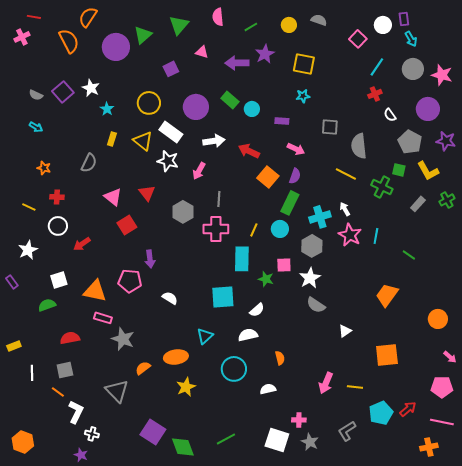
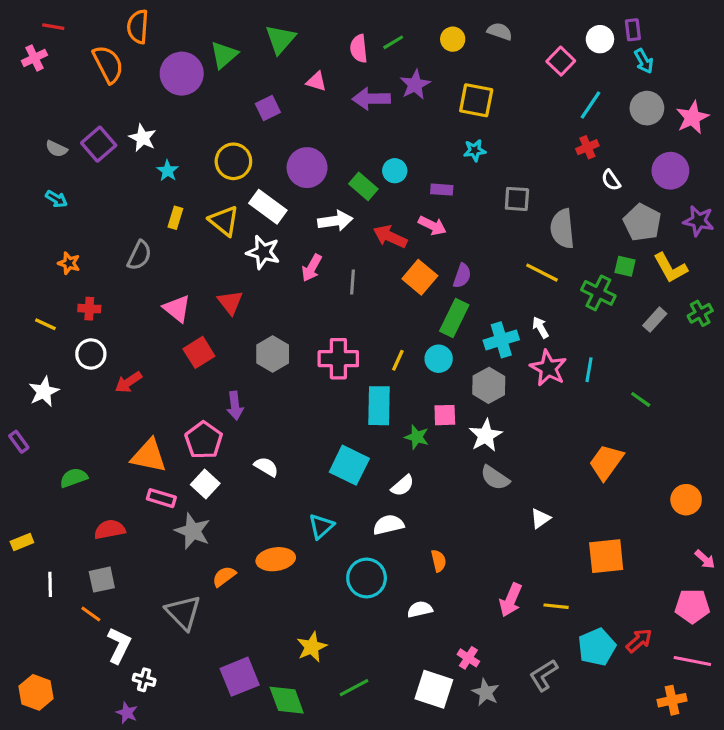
orange semicircle: (88, 17) -> (138, 27), turned -30
pink semicircle: (218, 17) -> (359, 49), moved
pink star: (442, 75) -> (692, 117), turned 30
green rectangle: (230, 100) -> (363, 186), moved
pink arrow: (296, 149) -> (432, 226), moved
gray line: (219, 199) -> (352, 282), moved
gray hexagon: (183, 212) -> (273, 354), moved
white square: (59, 280) -> (205, 484), moved, turned -30
pink pentagon: (130, 281) -> (204, 440), turned 30
cyan square: (223, 297) -> (349, 465), turned 30
yellow star: (186, 387) -> (312, 647), moved
pink cross: (299, 420) -> (468, 658), turned 32
purple square: (153, 432) -> (240, 677), turned 35

